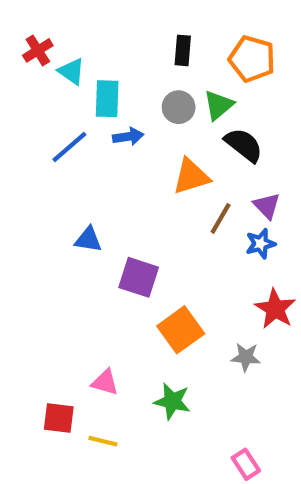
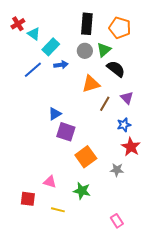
black rectangle: (183, 50) -> (87, 24), size x1.5
cyan rectangle: (107, 99) -> (51, 47), turned 42
blue triangle: (88, 239) -> (55, 114), moved, turned -40
blue star: (260, 244) -> (124, 125), moved
yellow line: (103, 441) -> (58, 210), moved

